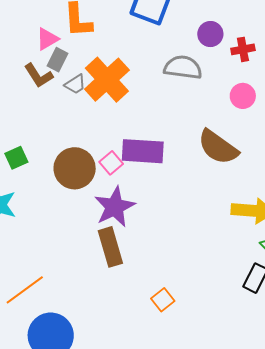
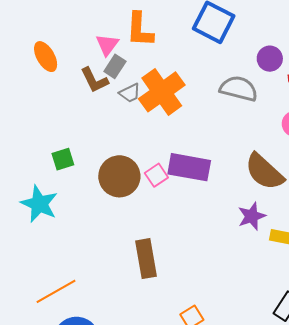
pink triangle: (47, 39) -> (107, 45), turned -30
purple star: (115, 207) -> (252, 216), moved, size x0.7

